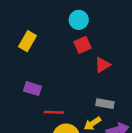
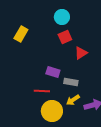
purple rectangle: (32, 89) -> (53, 72), moved
gray rectangle: (105, 104) -> (71, 82), moved

